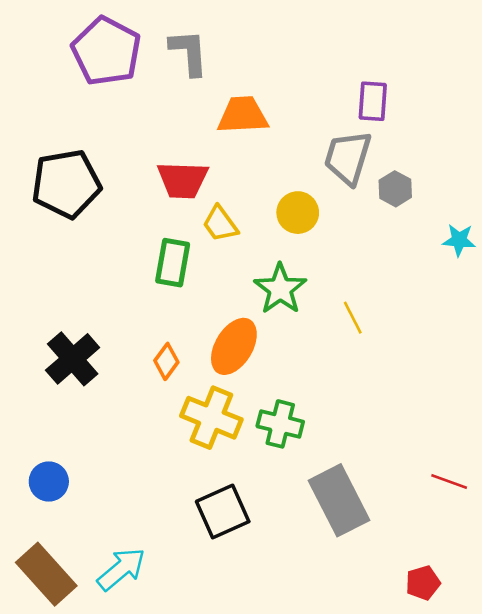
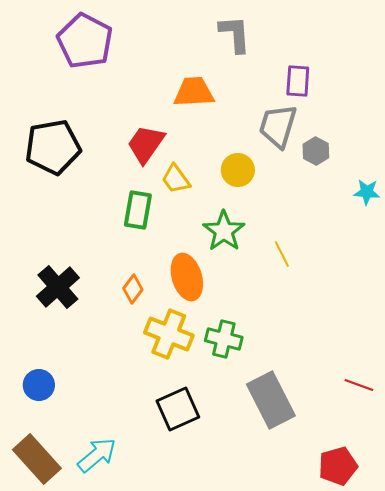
gray L-shape: (189, 52) -> (235, 34), moved
red trapezoid: (183, 180) -> (146, 144), turned 123
orange ellipse: (234, 346) -> (187, 277), turned -48
red pentagon: (423, 583) -> (338, 466), size x1.4

